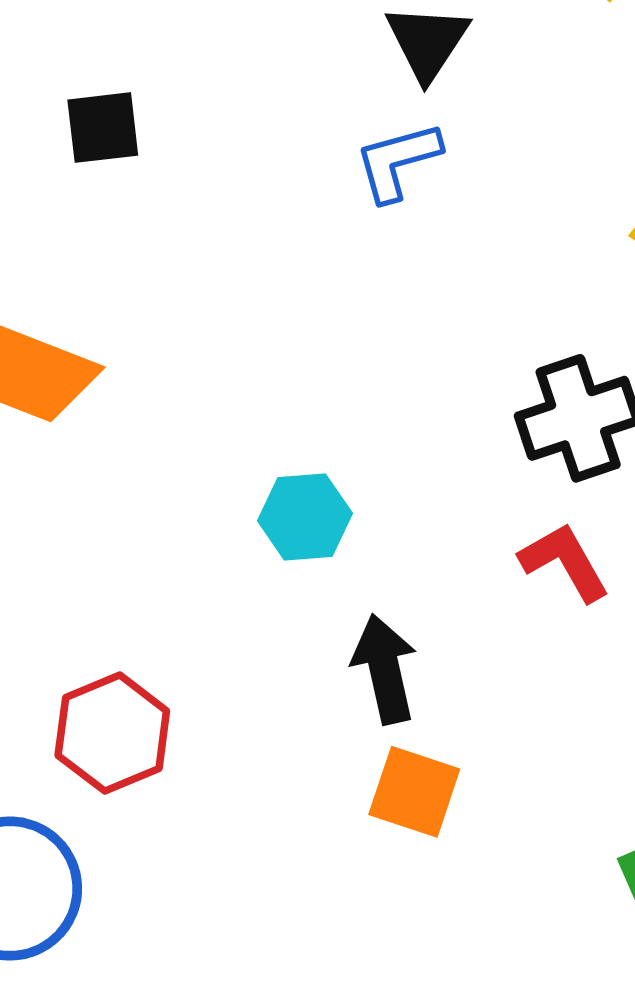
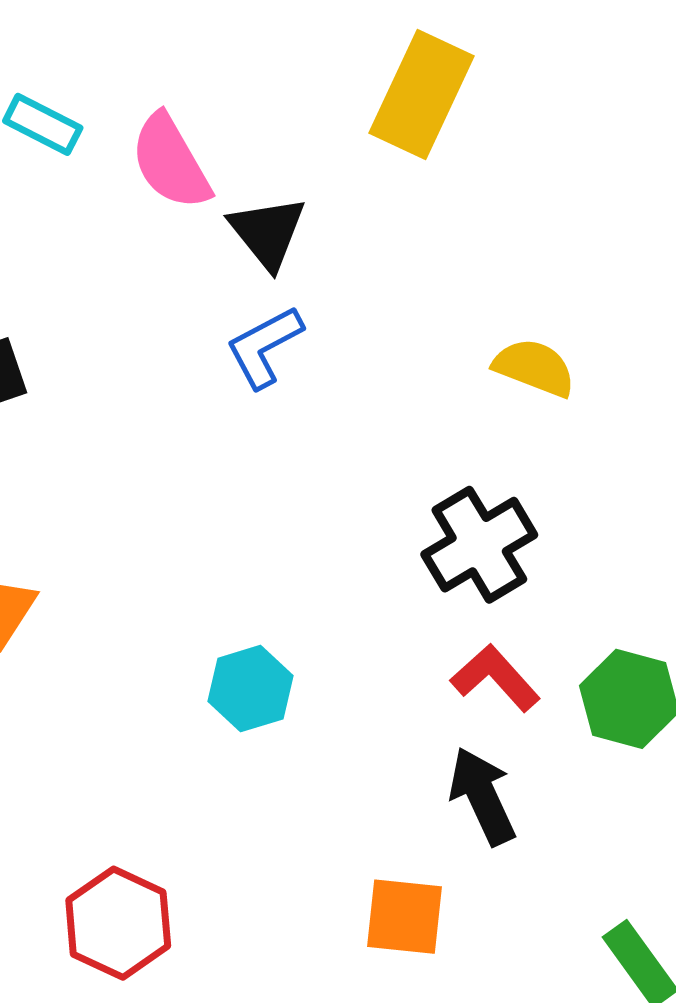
black arrow: (385, 669) -> (482, 796), moved

